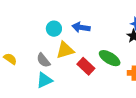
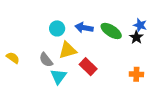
green ellipse: (110, 58) -> (111, 31), moved
cyan triangle: (44, 80) -> (58, 76), moved, turned -30

